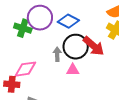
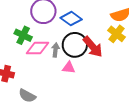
green cross: (23, 28) -> (23, 35), moved
pink diamond: (25, 69) -> (38, 48), moved

